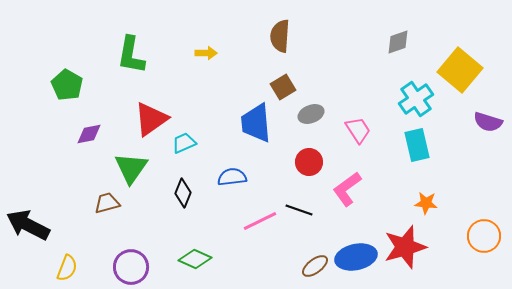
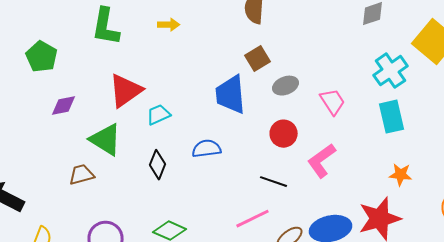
yellow arrow: (206, 53) -> (169, 25), moved
green triangle: (131, 168) -> (106, 140), turned -33
pink line: (260, 221) -> (253, 219), moved

